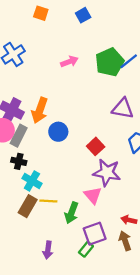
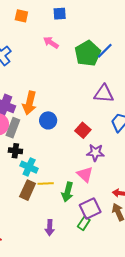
blue square: (83, 15) -> (60, 14), turned 32
pink arrow: (69, 62) -> (51, 43), moved, turned -119
purple star: (107, 173) -> (95, 153), size x0.7

